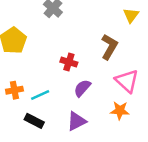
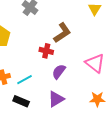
brown L-shape: (109, 47) -> (62, 33), moved, turned 30
orange star: (120, 111) -> (97, 99), moved

